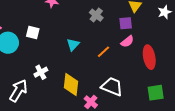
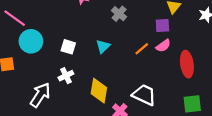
gray cross: (96, 15) -> (119, 14), moved
white square: (33, 33) -> (68, 47), moved
orange line: (103, 52) -> (142, 49), moved

